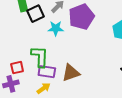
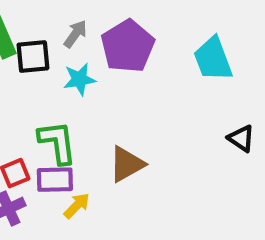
black square: (35, 14) -> (33, 56), turned 30
purple rectangle: (47, 72) -> (55, 180), moved

